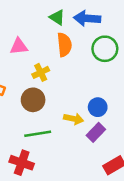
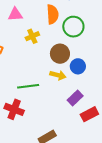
green circle: (105, 49) -> (73, 27), moved
brown circle: (33, 100) -> (60, 54), moved
purple rectangle: (96, 132) -> (75, 98), moved

